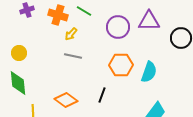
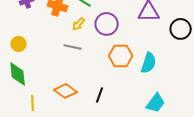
purple circle: (118, 27) -> (107, 24), moved
yellow arrow: (71, 34) -> (79, 24), moved
black line: (102, 95) -> (100, 95), moved

